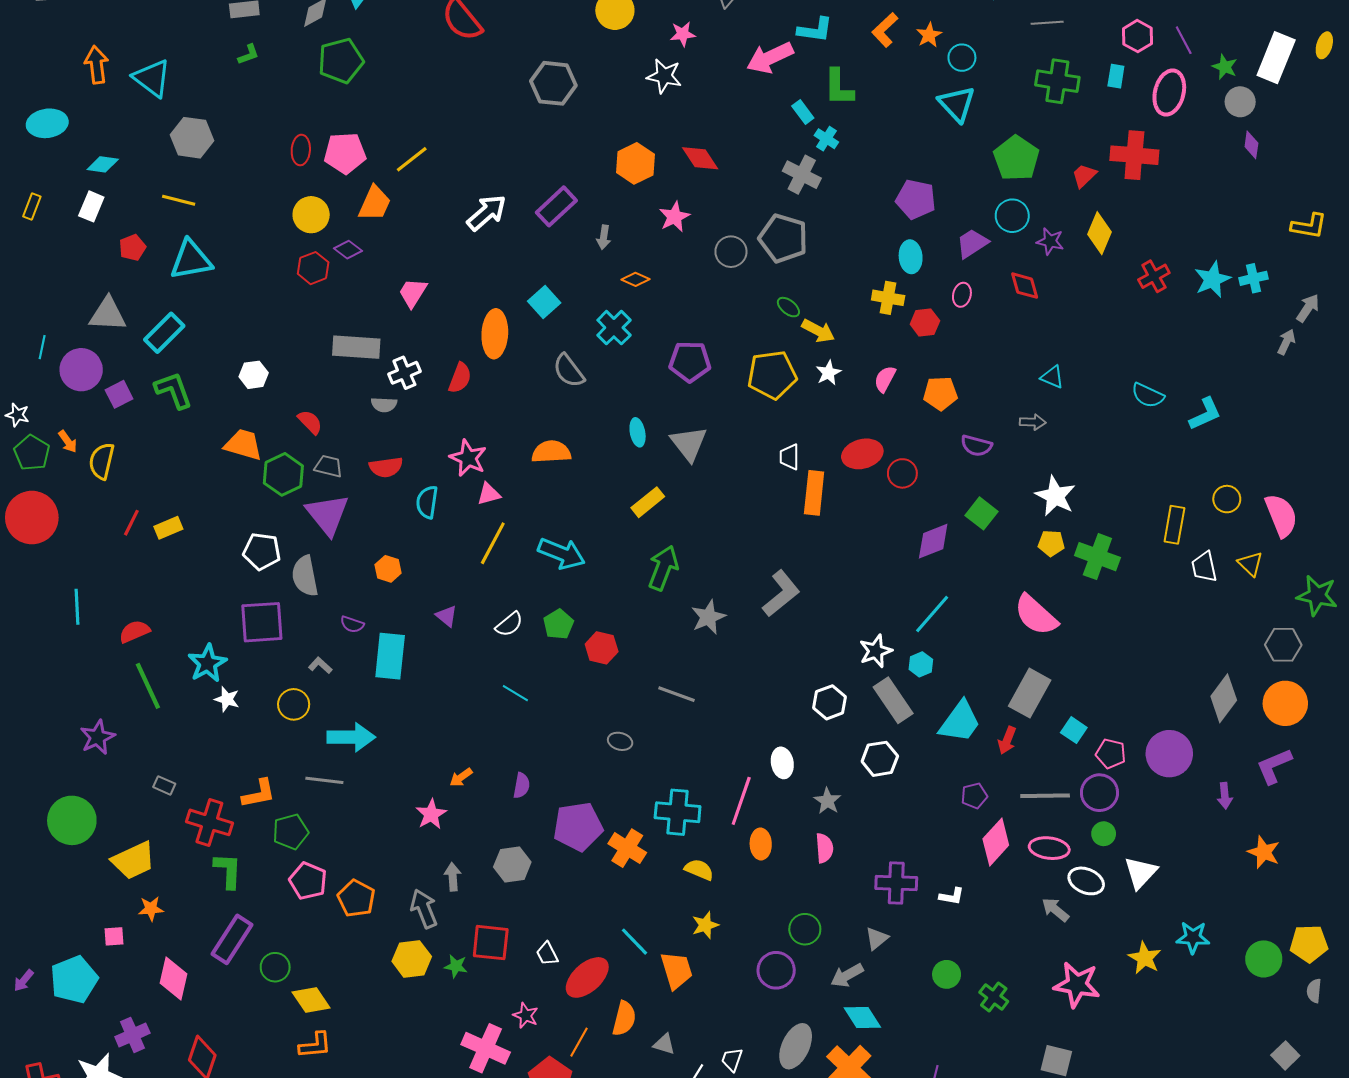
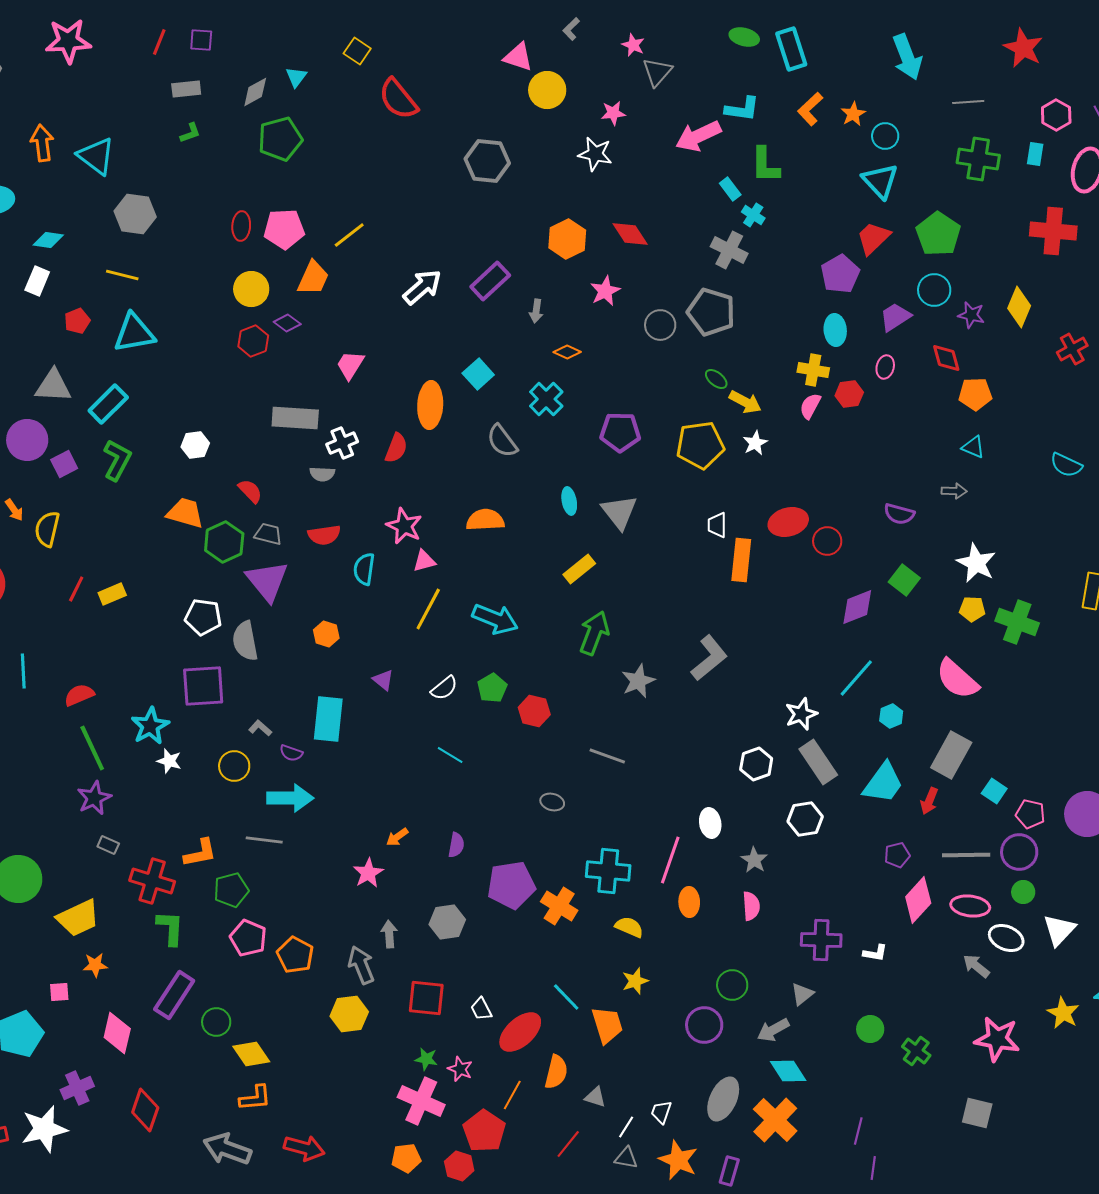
red trapezoid: (1084, 176) -> (873, 238), moved, size x1.4
purple pentagon: (916, 199) -> (840, 274), turned 30
pink semicircle: (885, 379) -> (810, 406), moved
green L-shape: (173, 390) -> (117, 460), turned 48
orange pentagon: (940, 393) -> (975, 394), moved
purple semicircle: (352, 624) -> (291, 753), moved
cyan hexagon: (921, 664) -> (891, 716), moved
purple star: (98, 737) -> (94, 798), moved
green star: (456, 966) -> (426, 1059), moved

